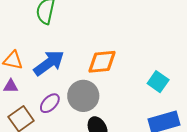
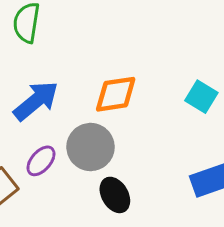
cyan square: (158, 82) -> (201, 97), moved

